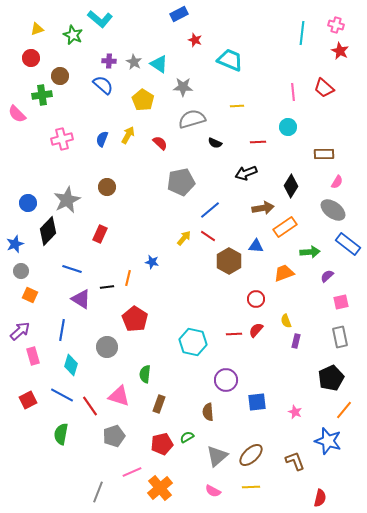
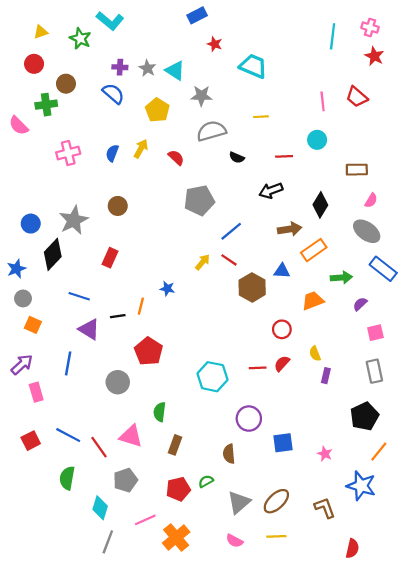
cyan diamond: (71, 365) -> (100, 508), moved

